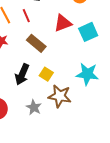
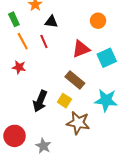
brown rectangle: (36, 43) -> (75, 80), moved
gray star: (34, 107) -> (43, 146), moved

